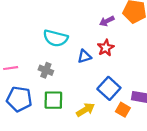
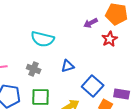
red star: (106, 48) -> (110, 39), moved
blue triangle: (84, 56) -> (68, 66), moved

